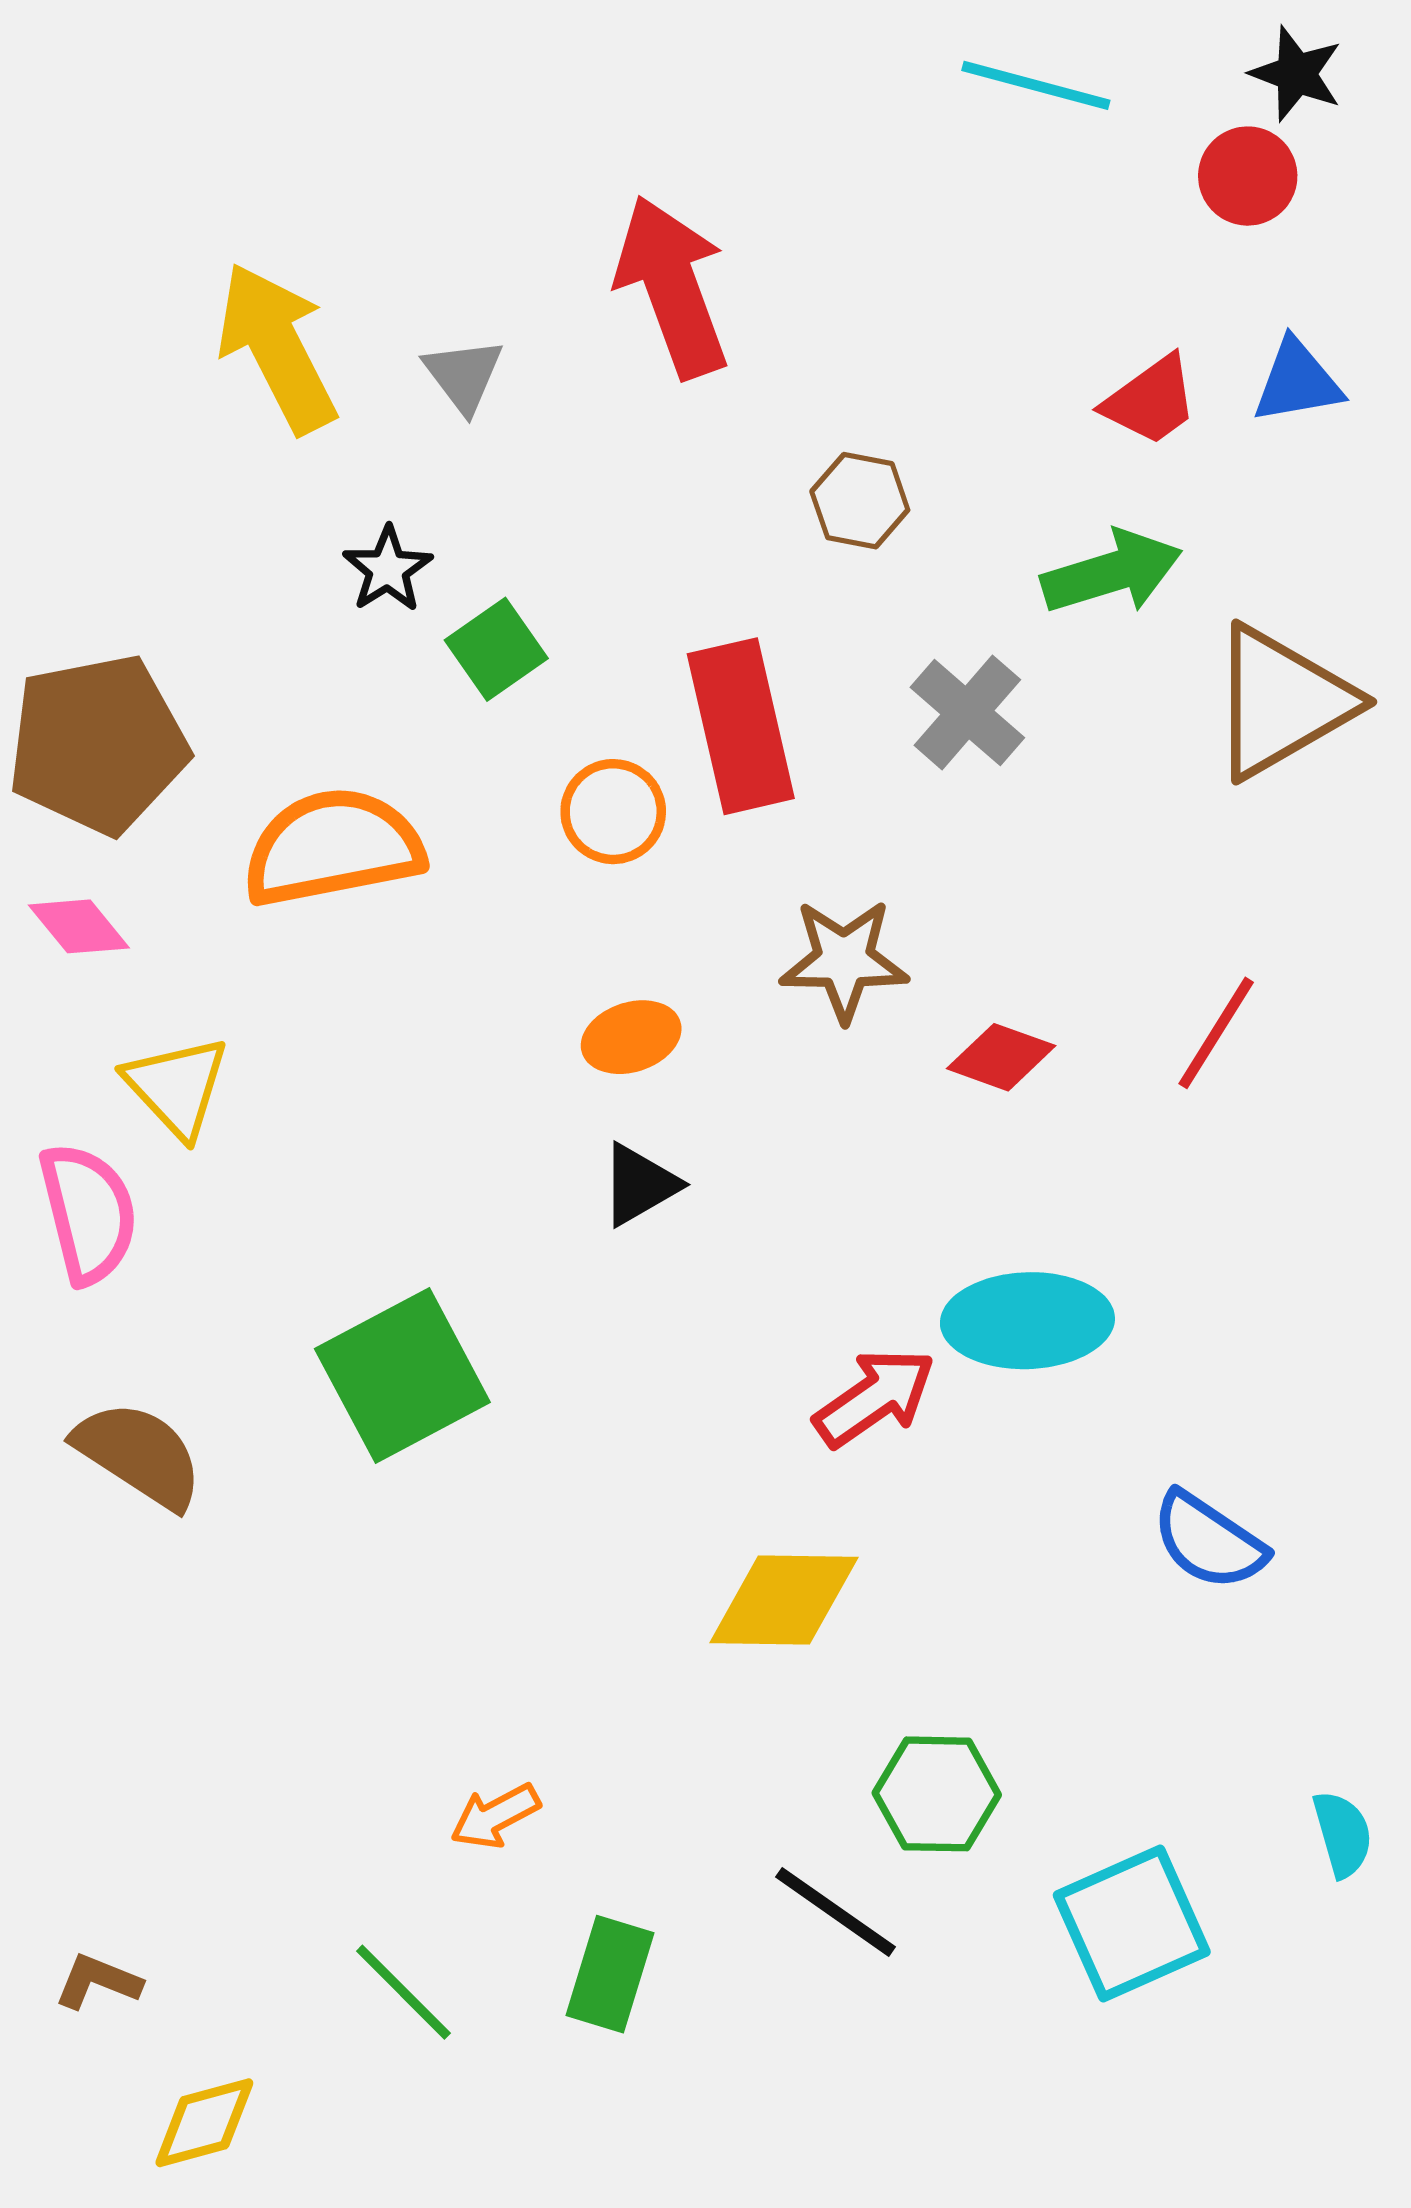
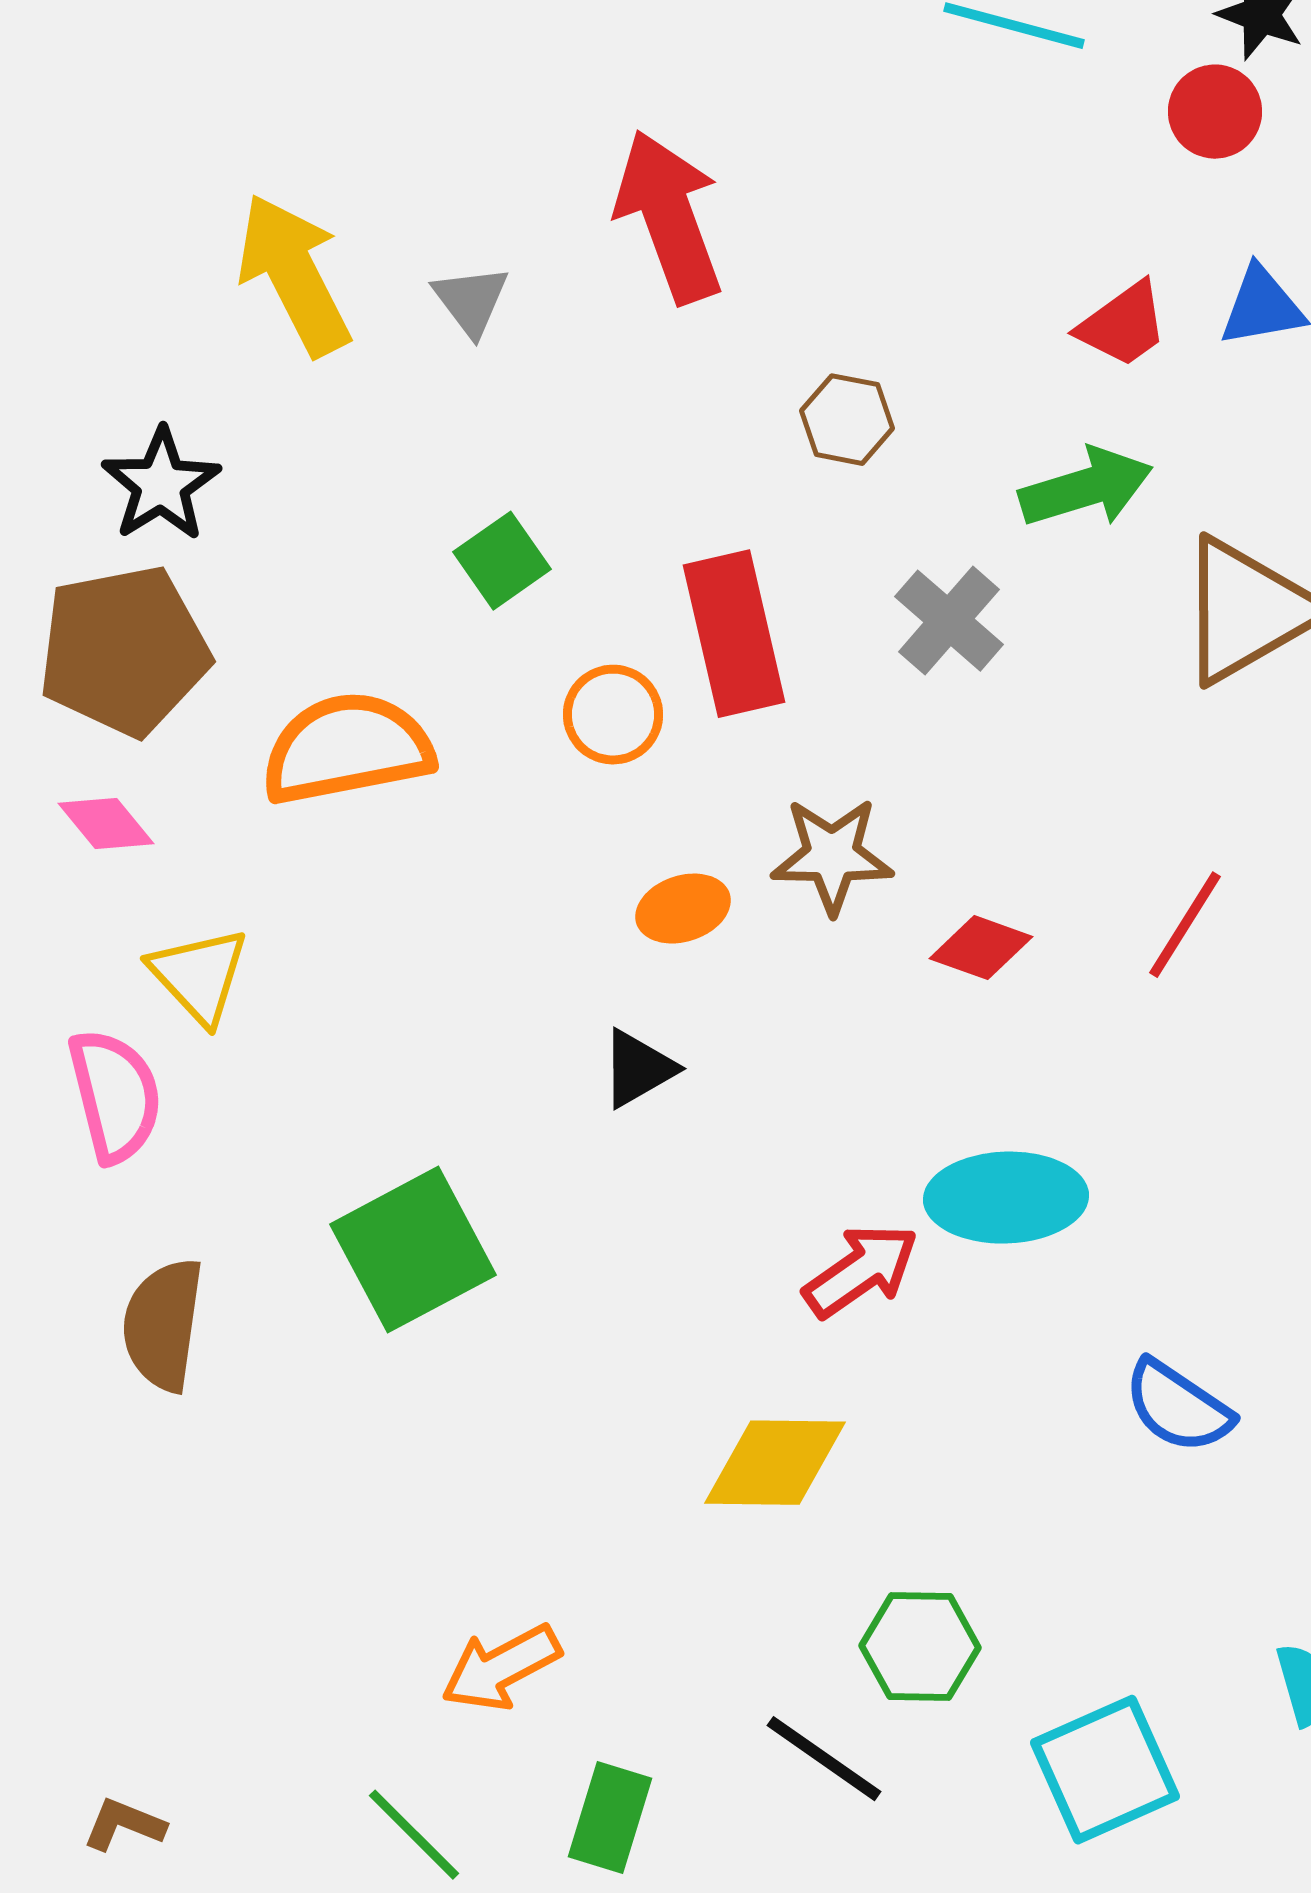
black star: (388, 569) -> (161, 485), moved, size x1.4
orange ellipse: (631, 1037) -> (683, 909), moved
brown semicircle: (139, 1455) -> (163, 1325), turned -115
orange arrow: (495, 1816) -> (501, 1668), size x1.4

